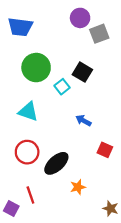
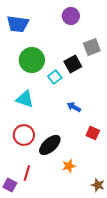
gray square: (99, 34) -> (92, 47), moved
black square: (82, 72) -> (73, 64), turned 30
red line: (30, 195) -> (27, 173), turned 35

